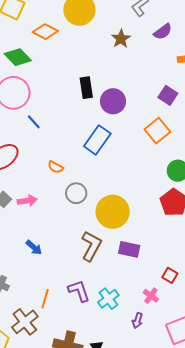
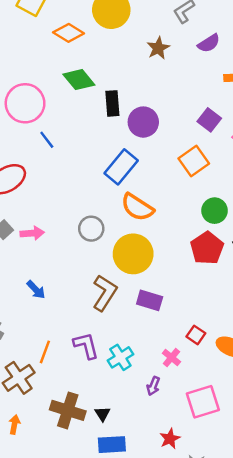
green diamond: (18, 57) -> (79, 80), moved
orange semicircle: (56, 167) -> (137, 207), moved, size x1.8

